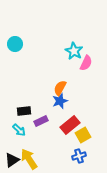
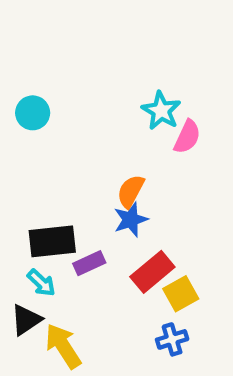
cyan circle: (15, 44) -> (33, 113), moved
black rectangle: (24, 111) -> (52, 241), size x1.5
black triangle: (12, 160) -> (26, 320), moved

